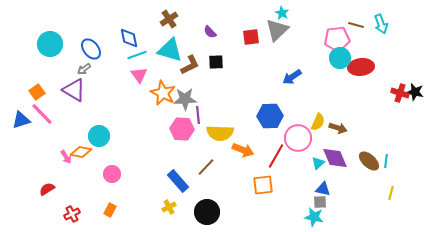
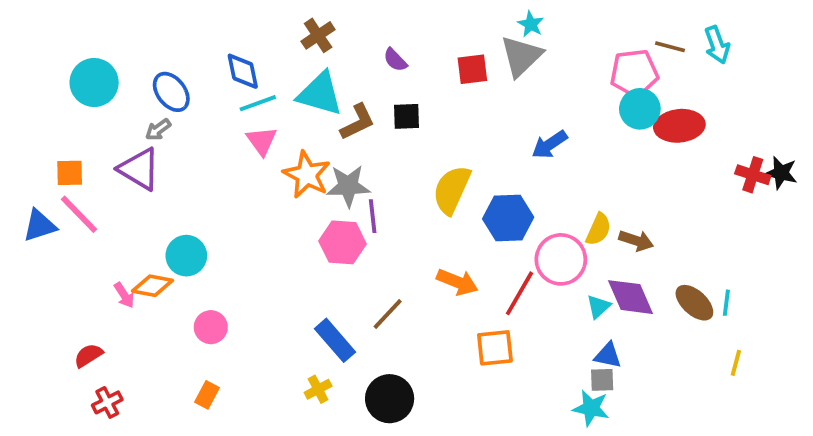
orange square: (37, 92) -> (70, 173), turned 35
yellow semicircle: (220, 133) -> (452, 190), moved, turned 112
red cross: (72, 214) -> (107, 402), moved

